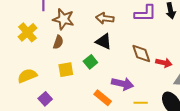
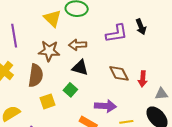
brown star: (63, 19) -> (49, 51), moved
brown semicircle: (58, 42) -> (36, 76), size x1.6
red arrow: (164, 63) -> (143, 79), turned 91

